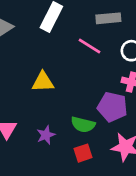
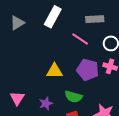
yellow triangle: (43, 82) -> (54, 71), moved
purple pentagon: (112, 107) -> (88, 70), moved

